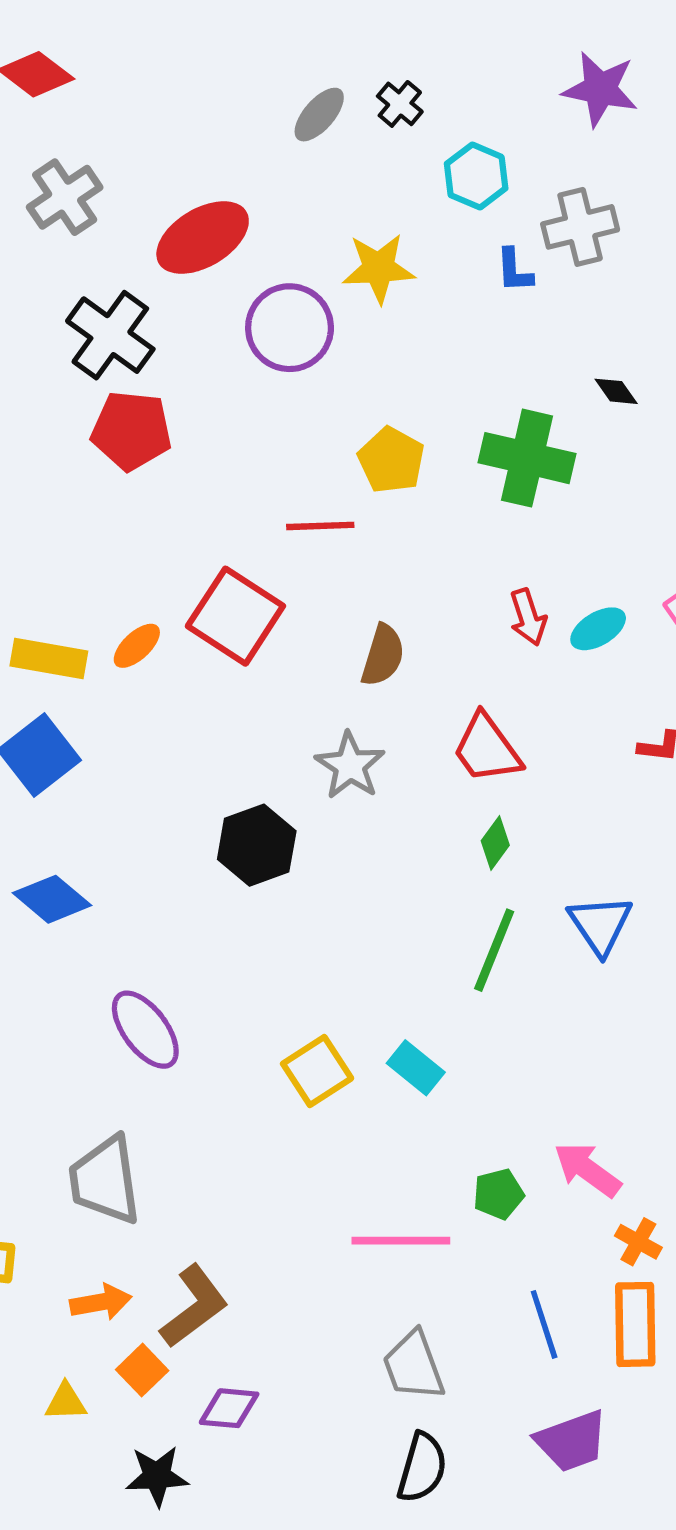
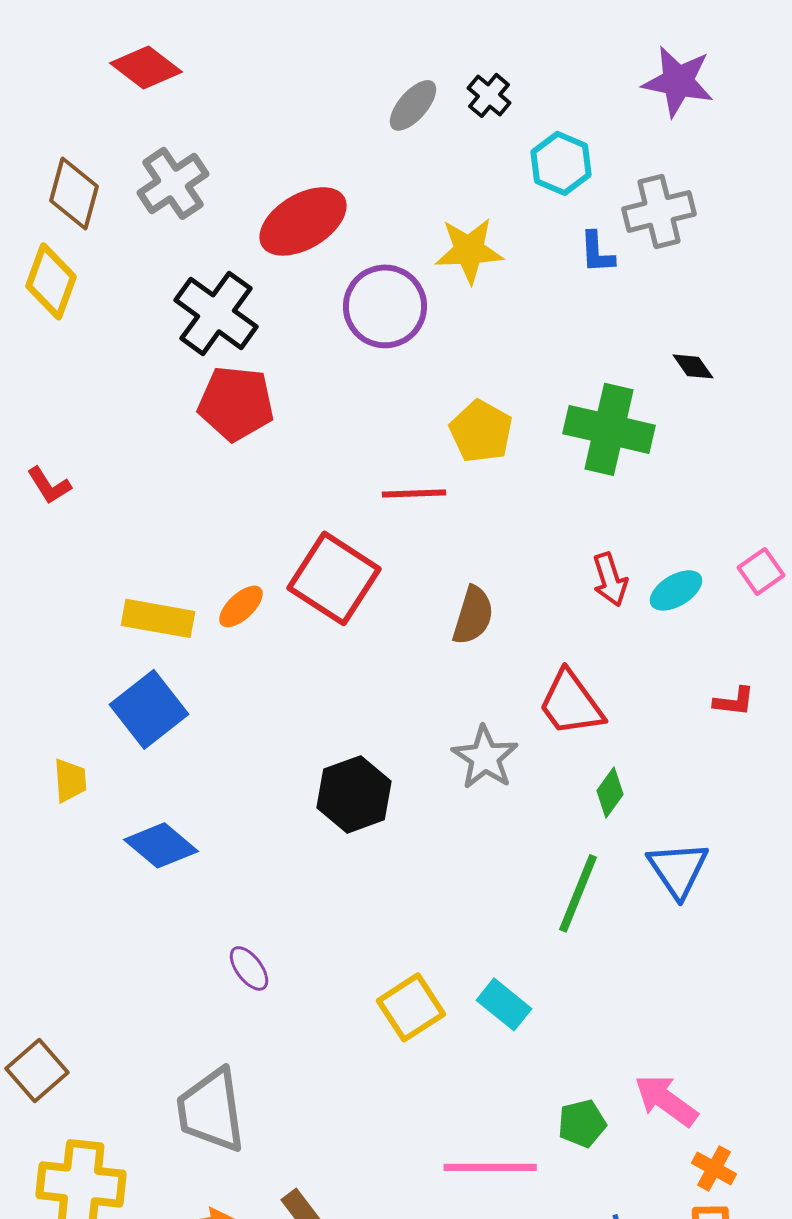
gray star: (350, 766) -> (485, 757), moved
green diamond: (495, 843) -> (610, 792), moved
purple ellipse: (145, 1030) -> (249, 968), size x0.6

